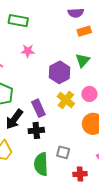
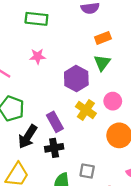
green rectangle: (18, 21) -> (36, 19), moved
orange rectangle: (84, 31) -> (103, 38), moved

